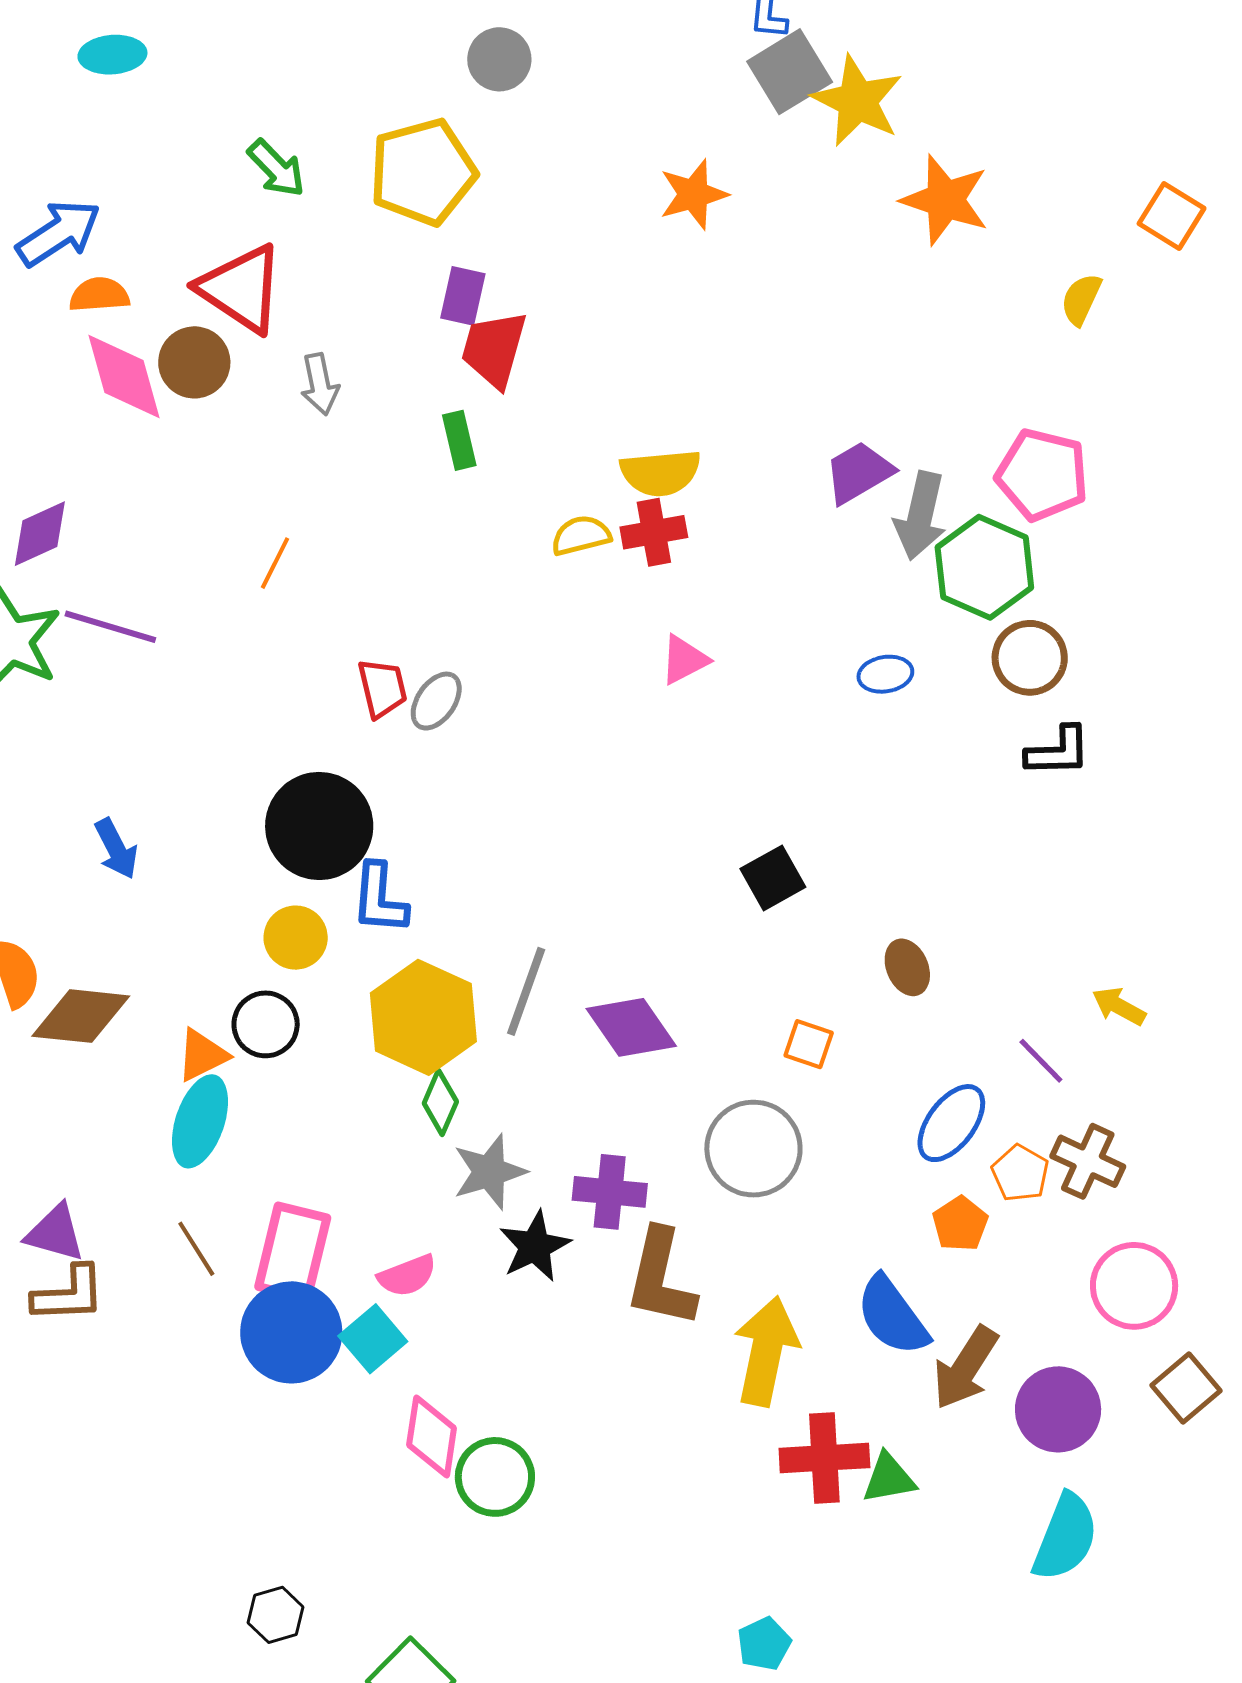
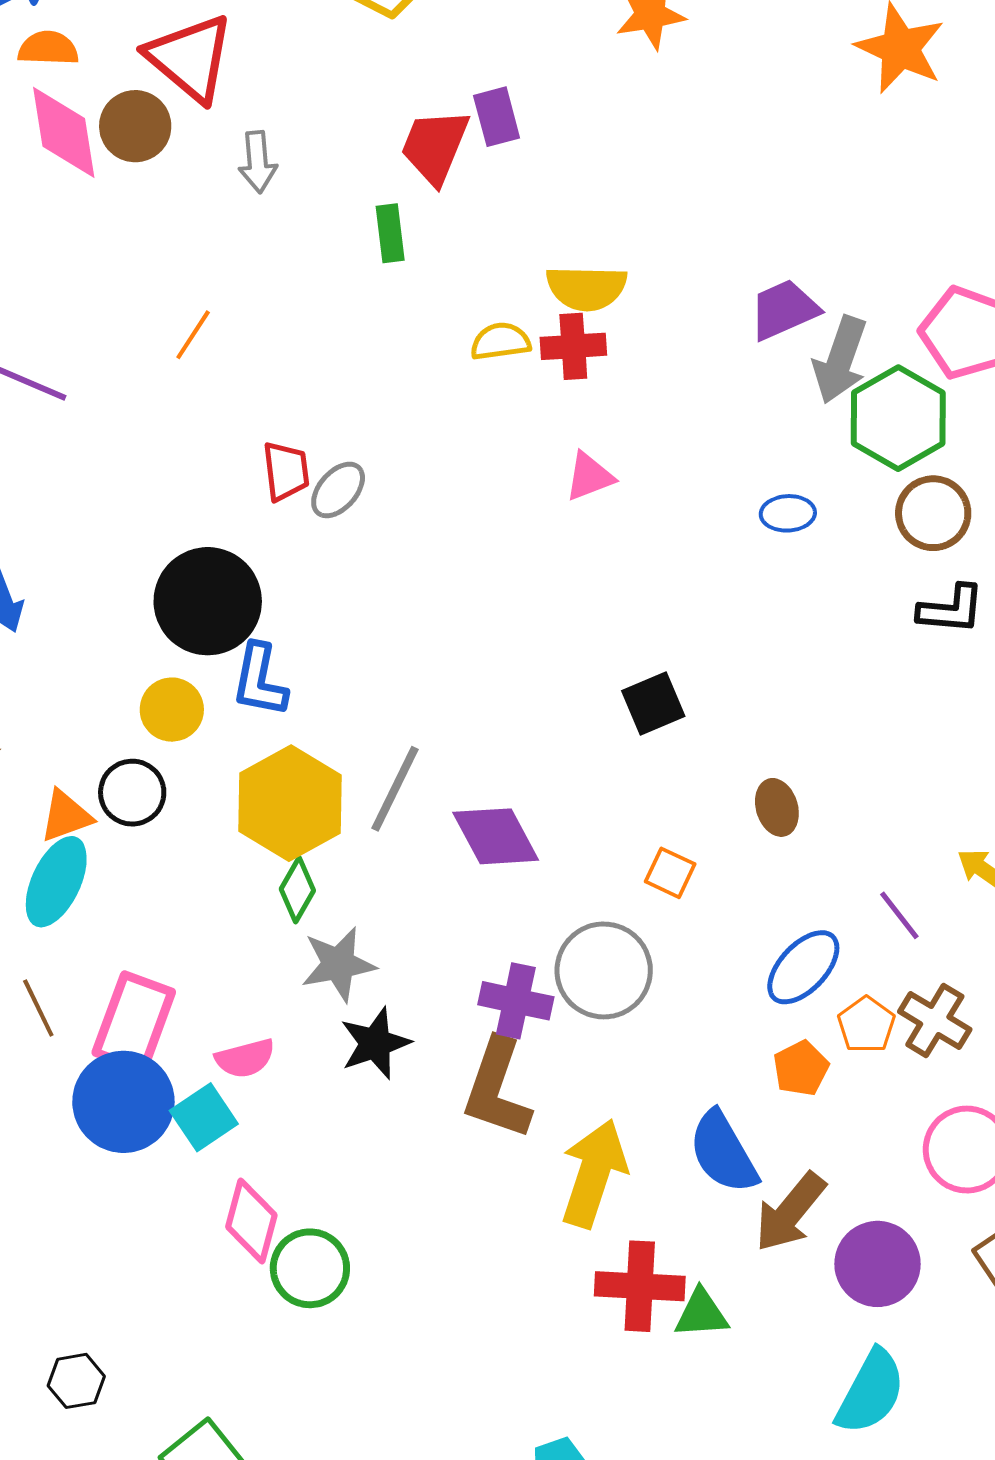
purple rectangle: (463, 296) -> (497, 117), moved, turned -34
purple cross: (610, 1192) -> (516, 1001), moved

